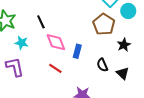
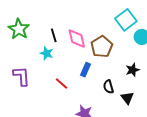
brown pentagon: (104, 24) -> (102, 47), moved
pink diamond: (56, 42) -> (77, 39), moved
cyan star: (22, 43) -> (47, 53), moved

